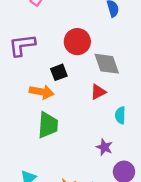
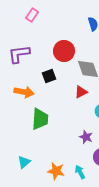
orange arrow: (42, 92) -> (24, 92), moved

